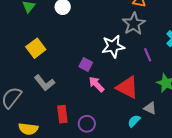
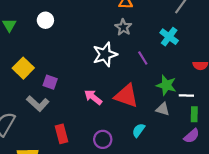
gray star: (134, 24) -> (123, 27), size x0.7
purple square: (86, 65) -> (50, 82), moved
gray triangle: (150, 108) -> (163, 109), moved
purple circle: (87, 124) -> (103, 139), moved

